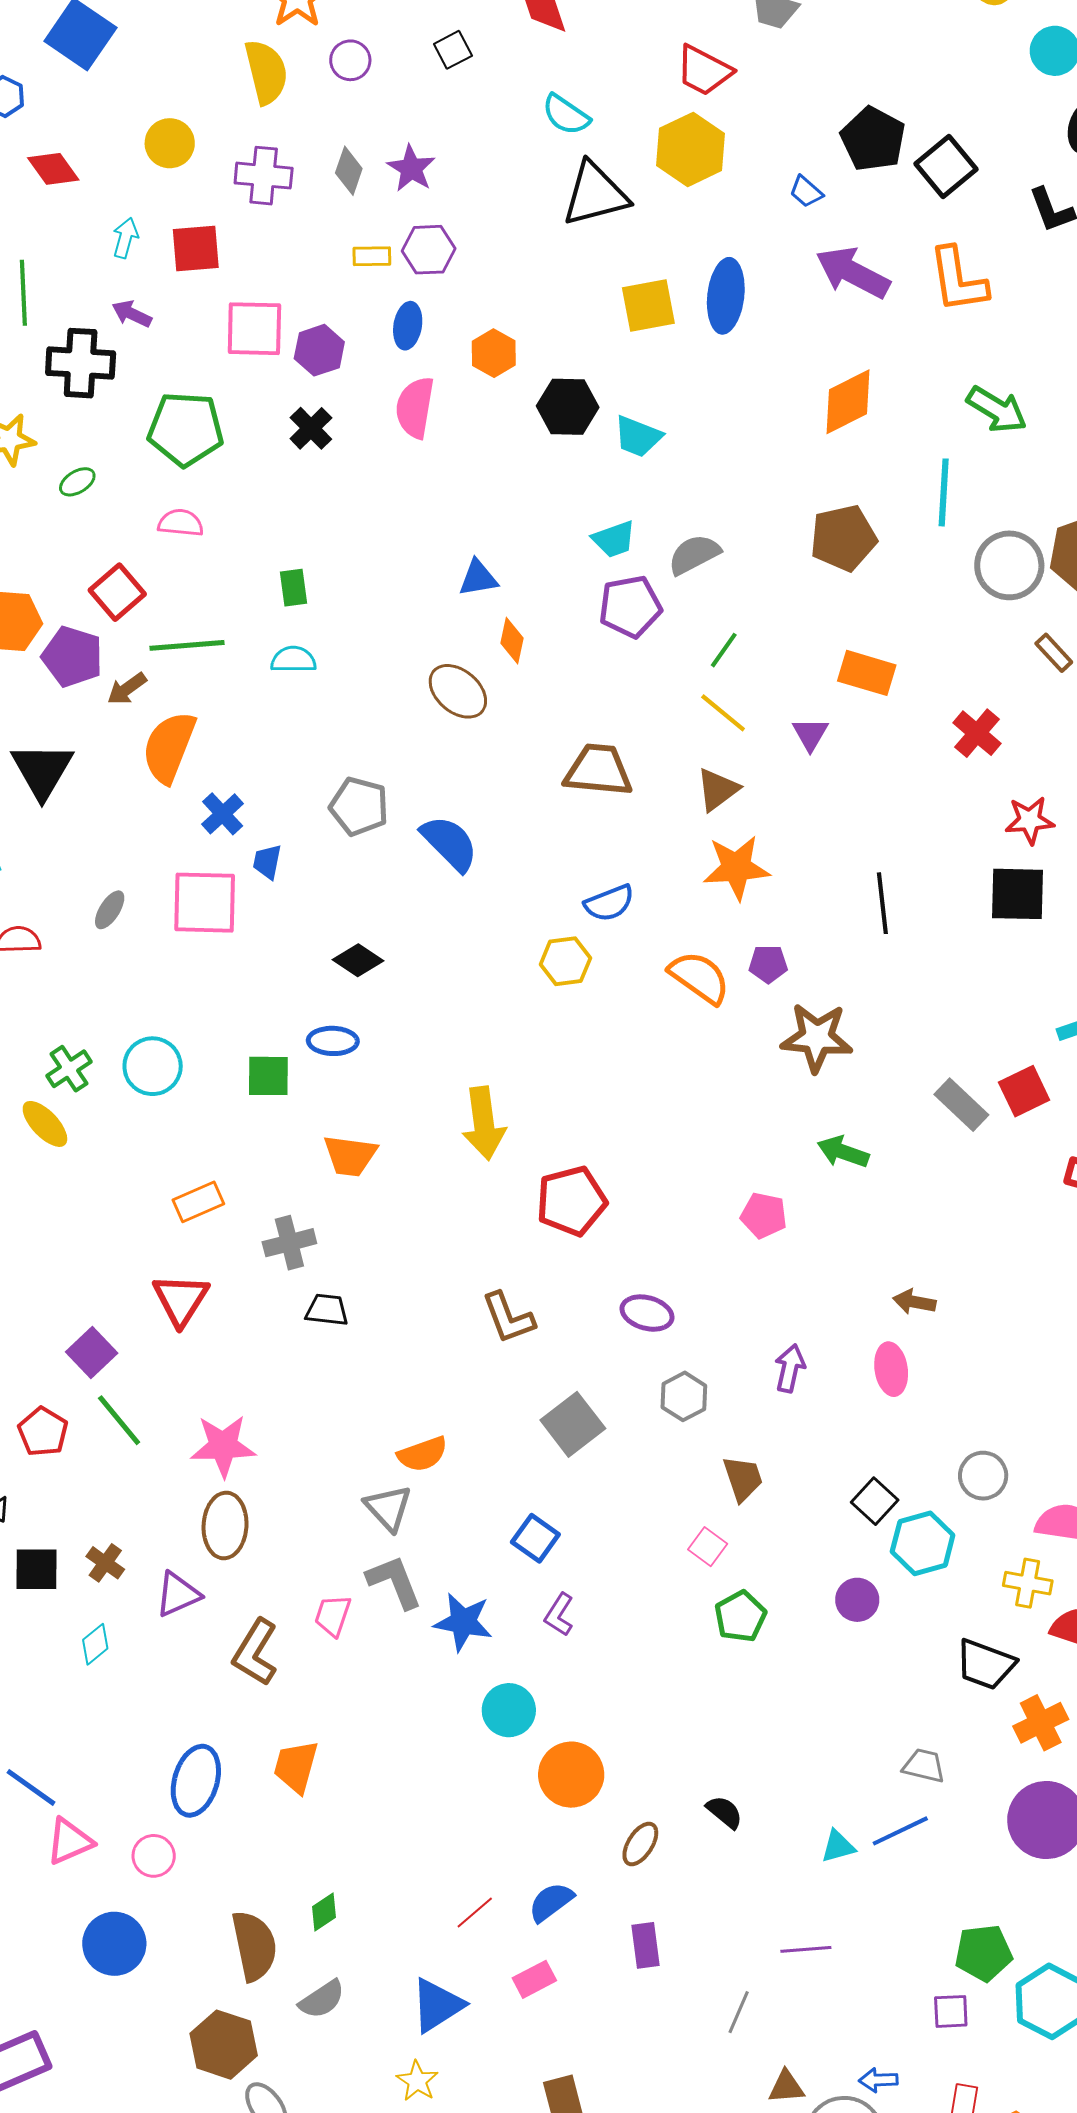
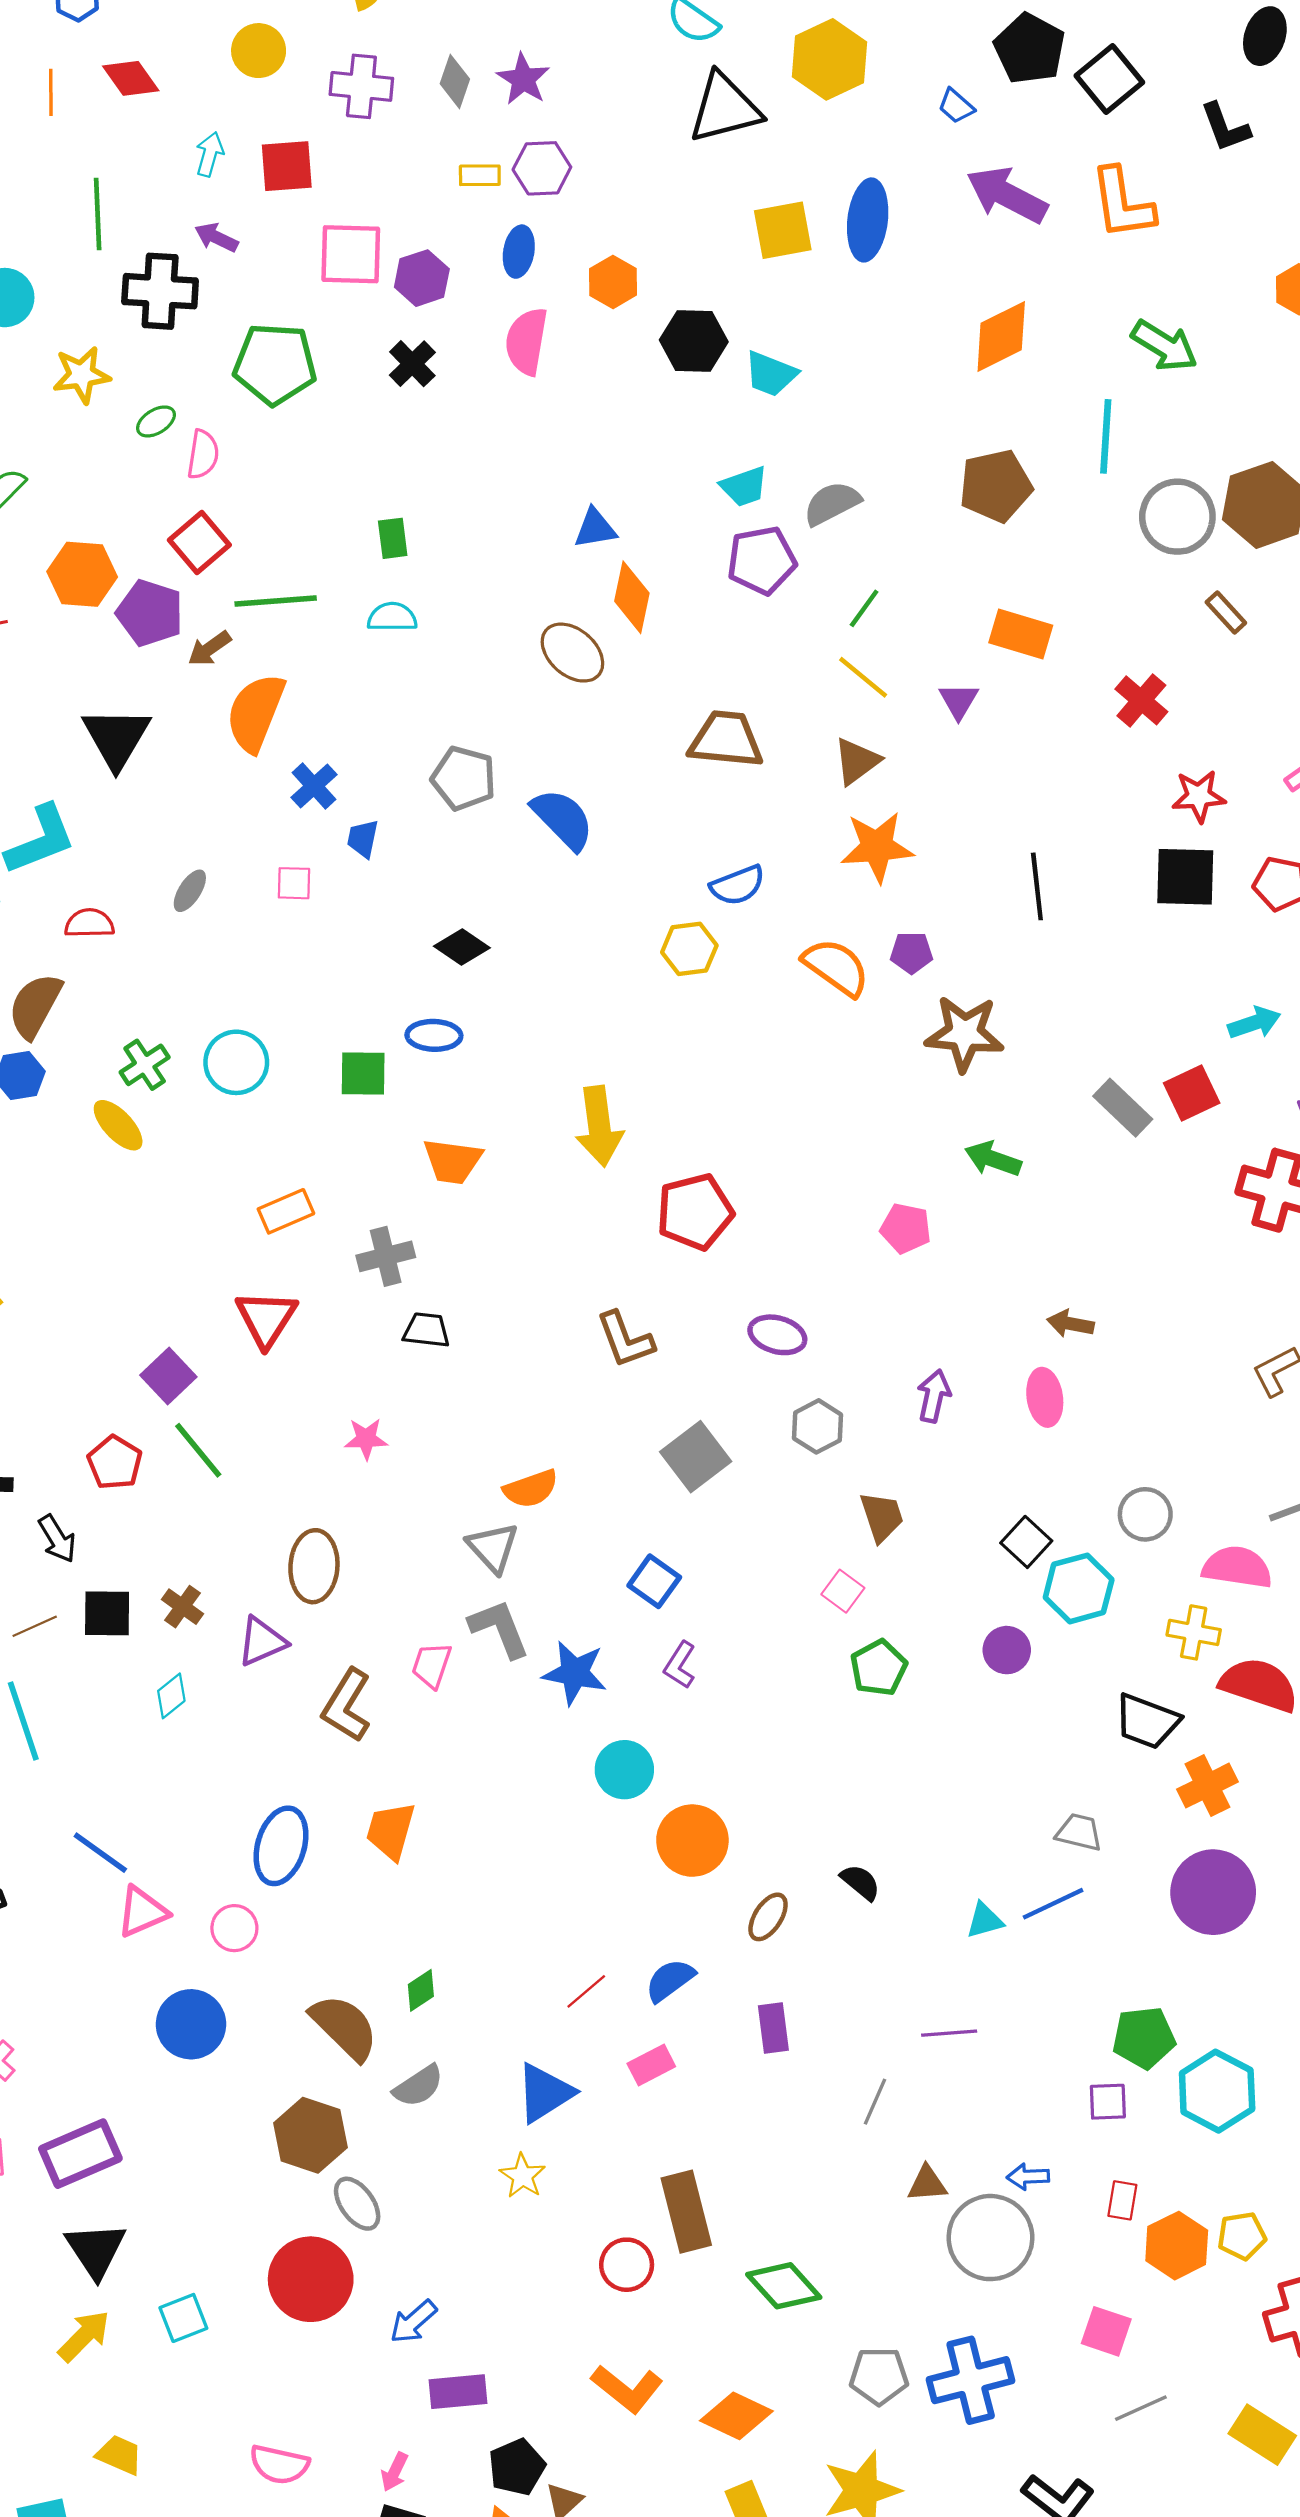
pink semicircle: (181, 523) -> (203, 454), moved, turned 93
orange diamond: (512, 641) -> (632, 597), size x1.4
pink square: (205, 903) -> (294, 883), size x0.5
pink star: (223, 1446) -> (366, 1439), moved, size x0.6
brown semicircle: (254, 1946) -> (344, 2027), turned -34

